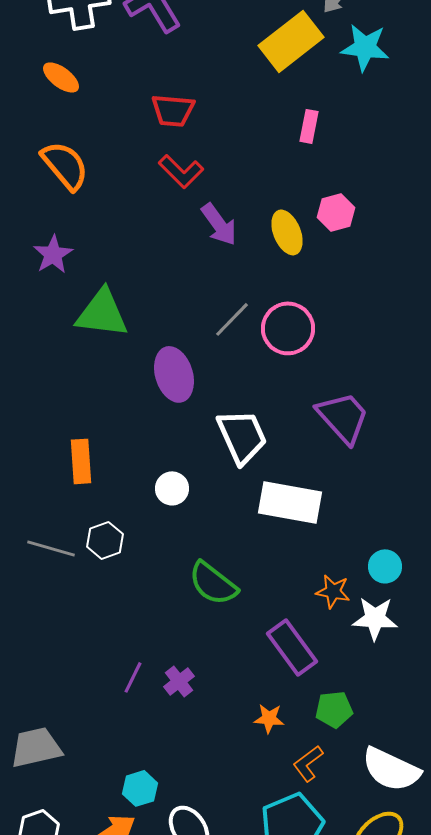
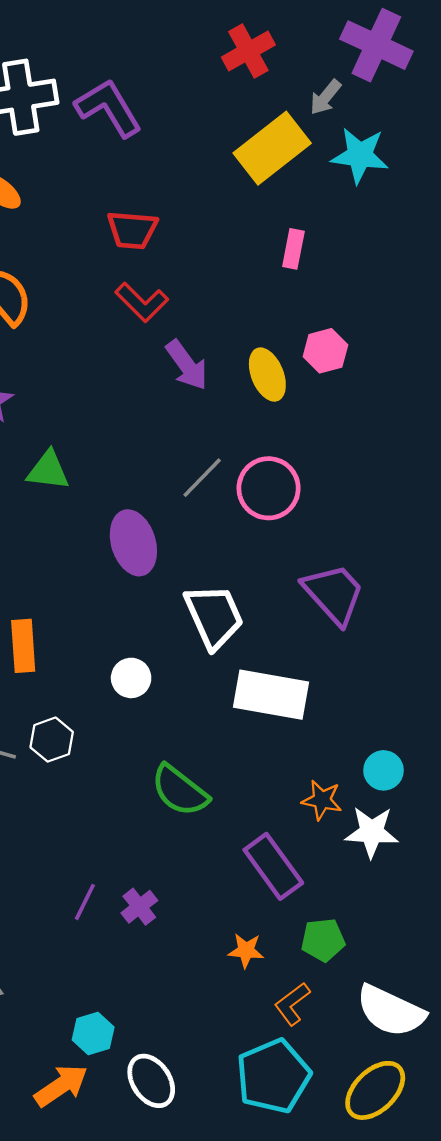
green triangle: (102, 313) -> (48, 471), size x0.7

